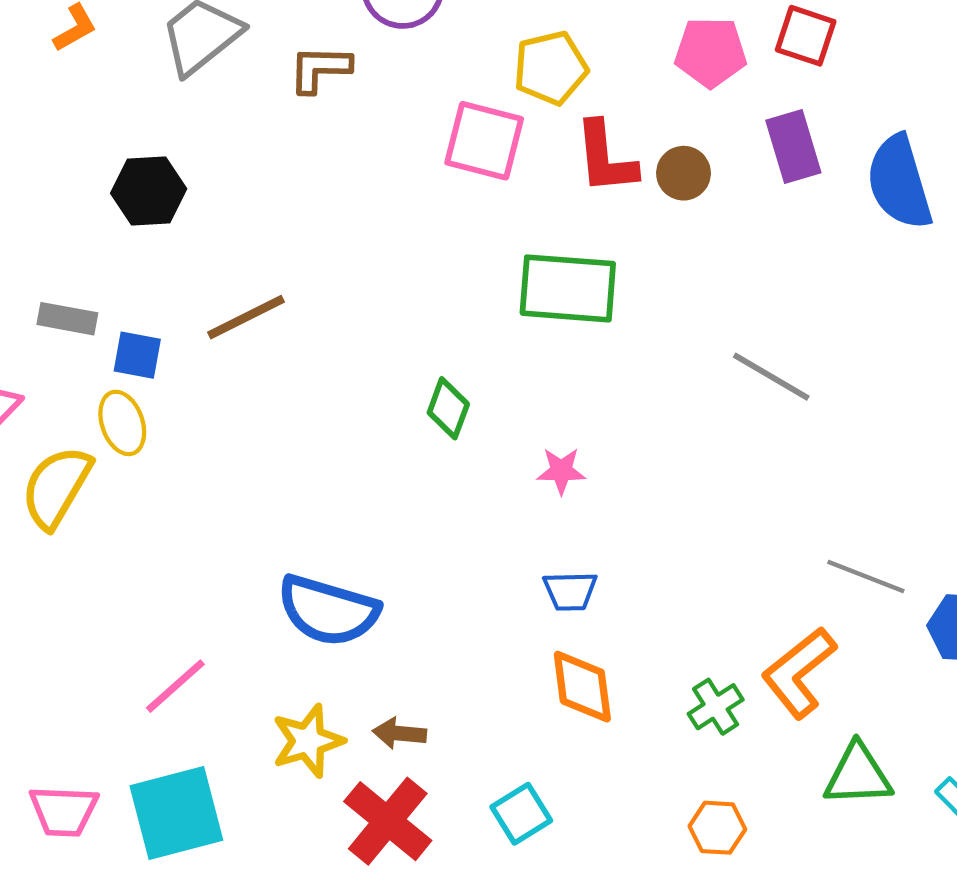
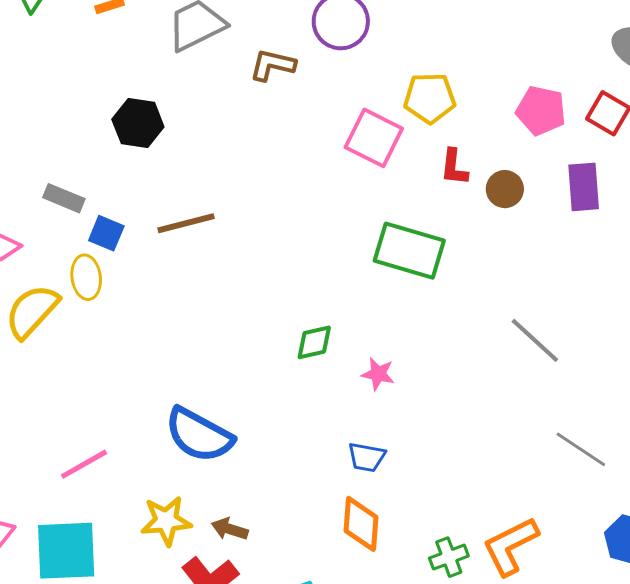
red L-shape: (606, 158) -> (454, 167), size x0.7
green diamond: (448, 408) -> (314, 342), moved, turned 45
gray line: (866, 577) -> (581, 449), moved

